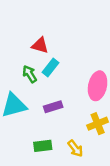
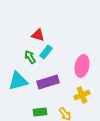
purple rectangle: (53, 107) -> (48, 82), size x1.5

